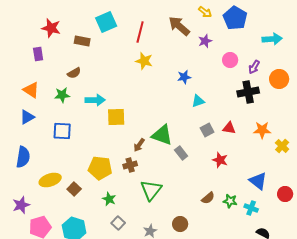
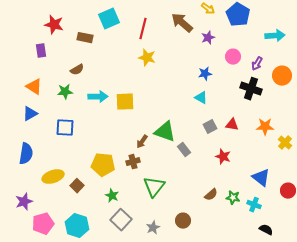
blue star: (184, 77) -> (205, 74), moved
black cross: (248, 92) -> (251, 89), turned 30
cyan triangle: (198, 101) -> (201, 98), turned 48
yellow square: (116, 117) -> (125, 102), moved
gray square: (118, 223) -> (121, 220), size x1.5

